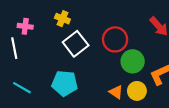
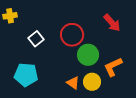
yellow cross: (62, 19) -> (10, 16), moved, turned -32
white square: (76, 44) -> (36, 39), size x0.7

